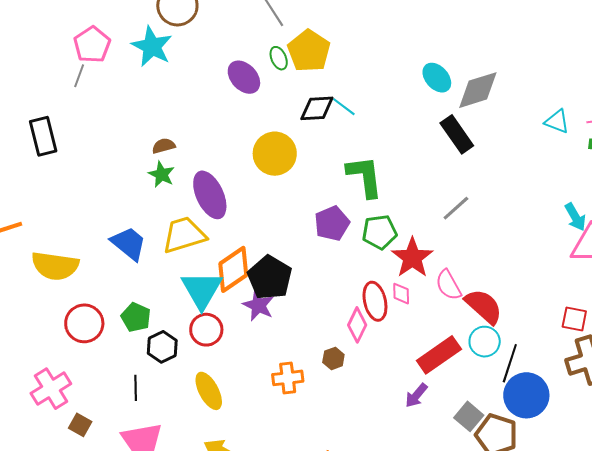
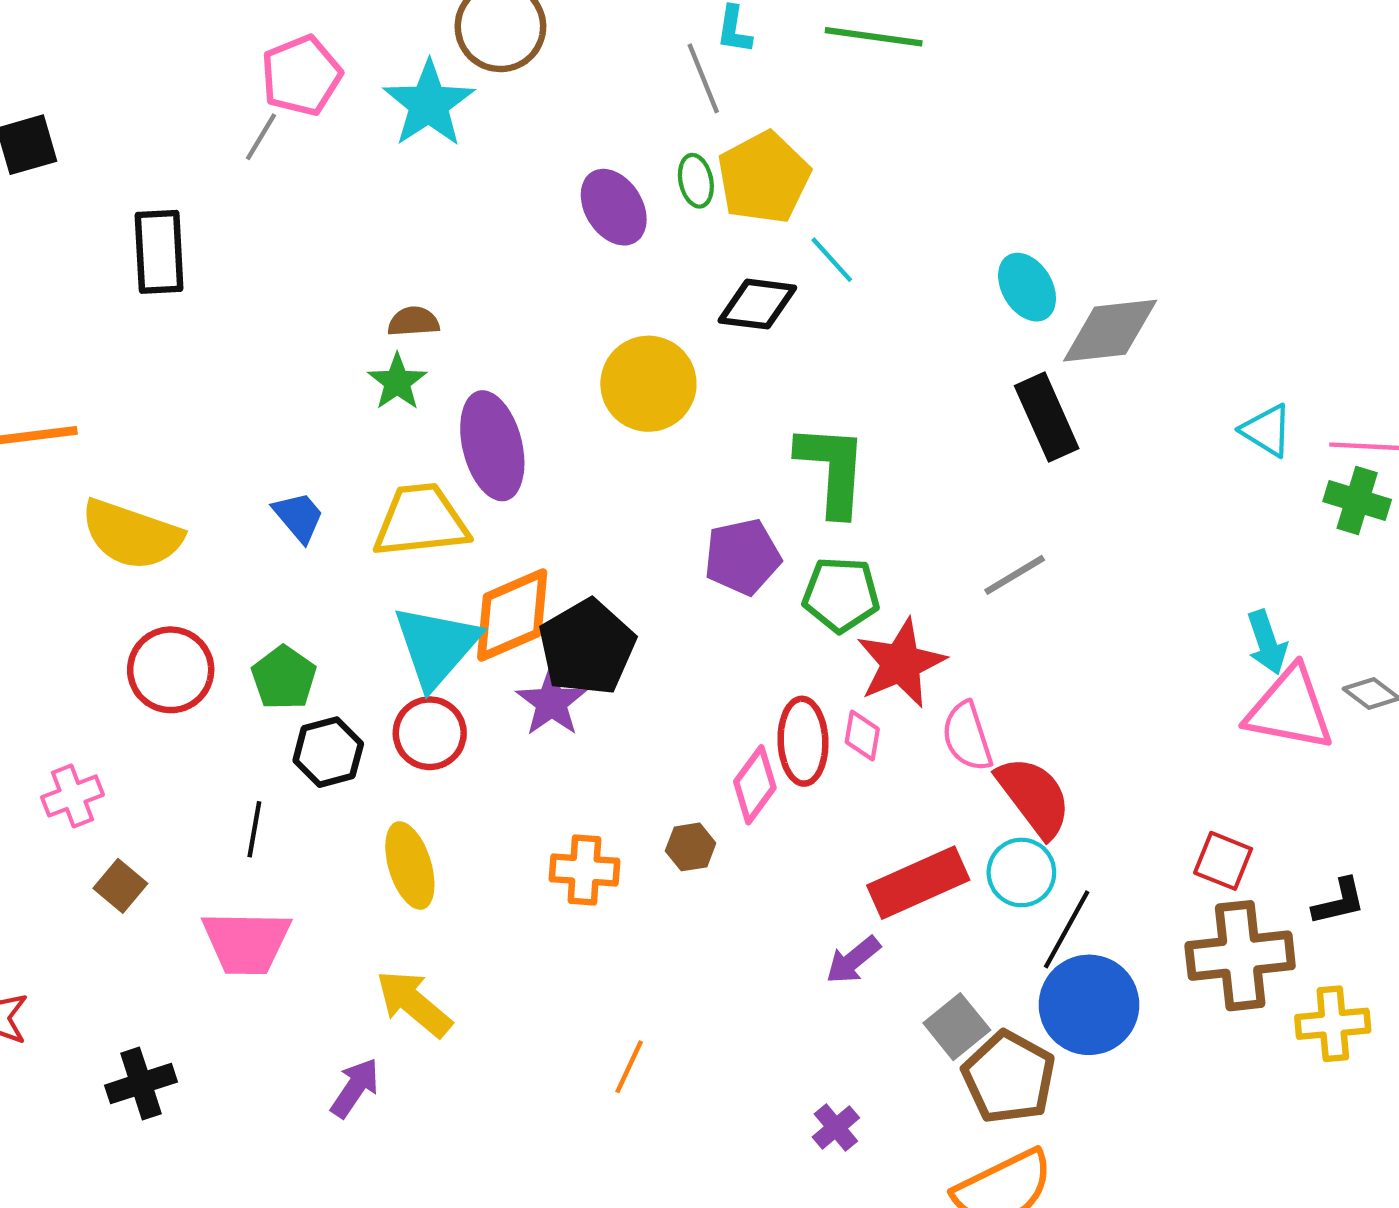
cyan line: (344, 107) -> (832, 260), moved
blue trapezoid: (129, 244) -> (299, 517), size x0.7
pink cross: (51, 389) -> (72, 796), size x0.7

